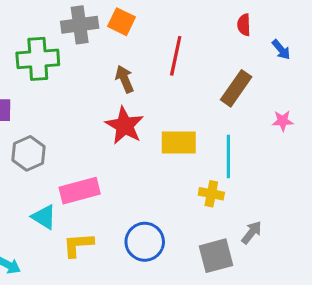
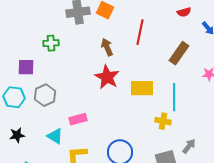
red semicircle: (244, 25) -> (184, 12), turned -104
green cross: (38, 59) -> (51, 43), moved, size x0.6
pink rectangle: (80, 191) -> (78, 119), size x0.7

